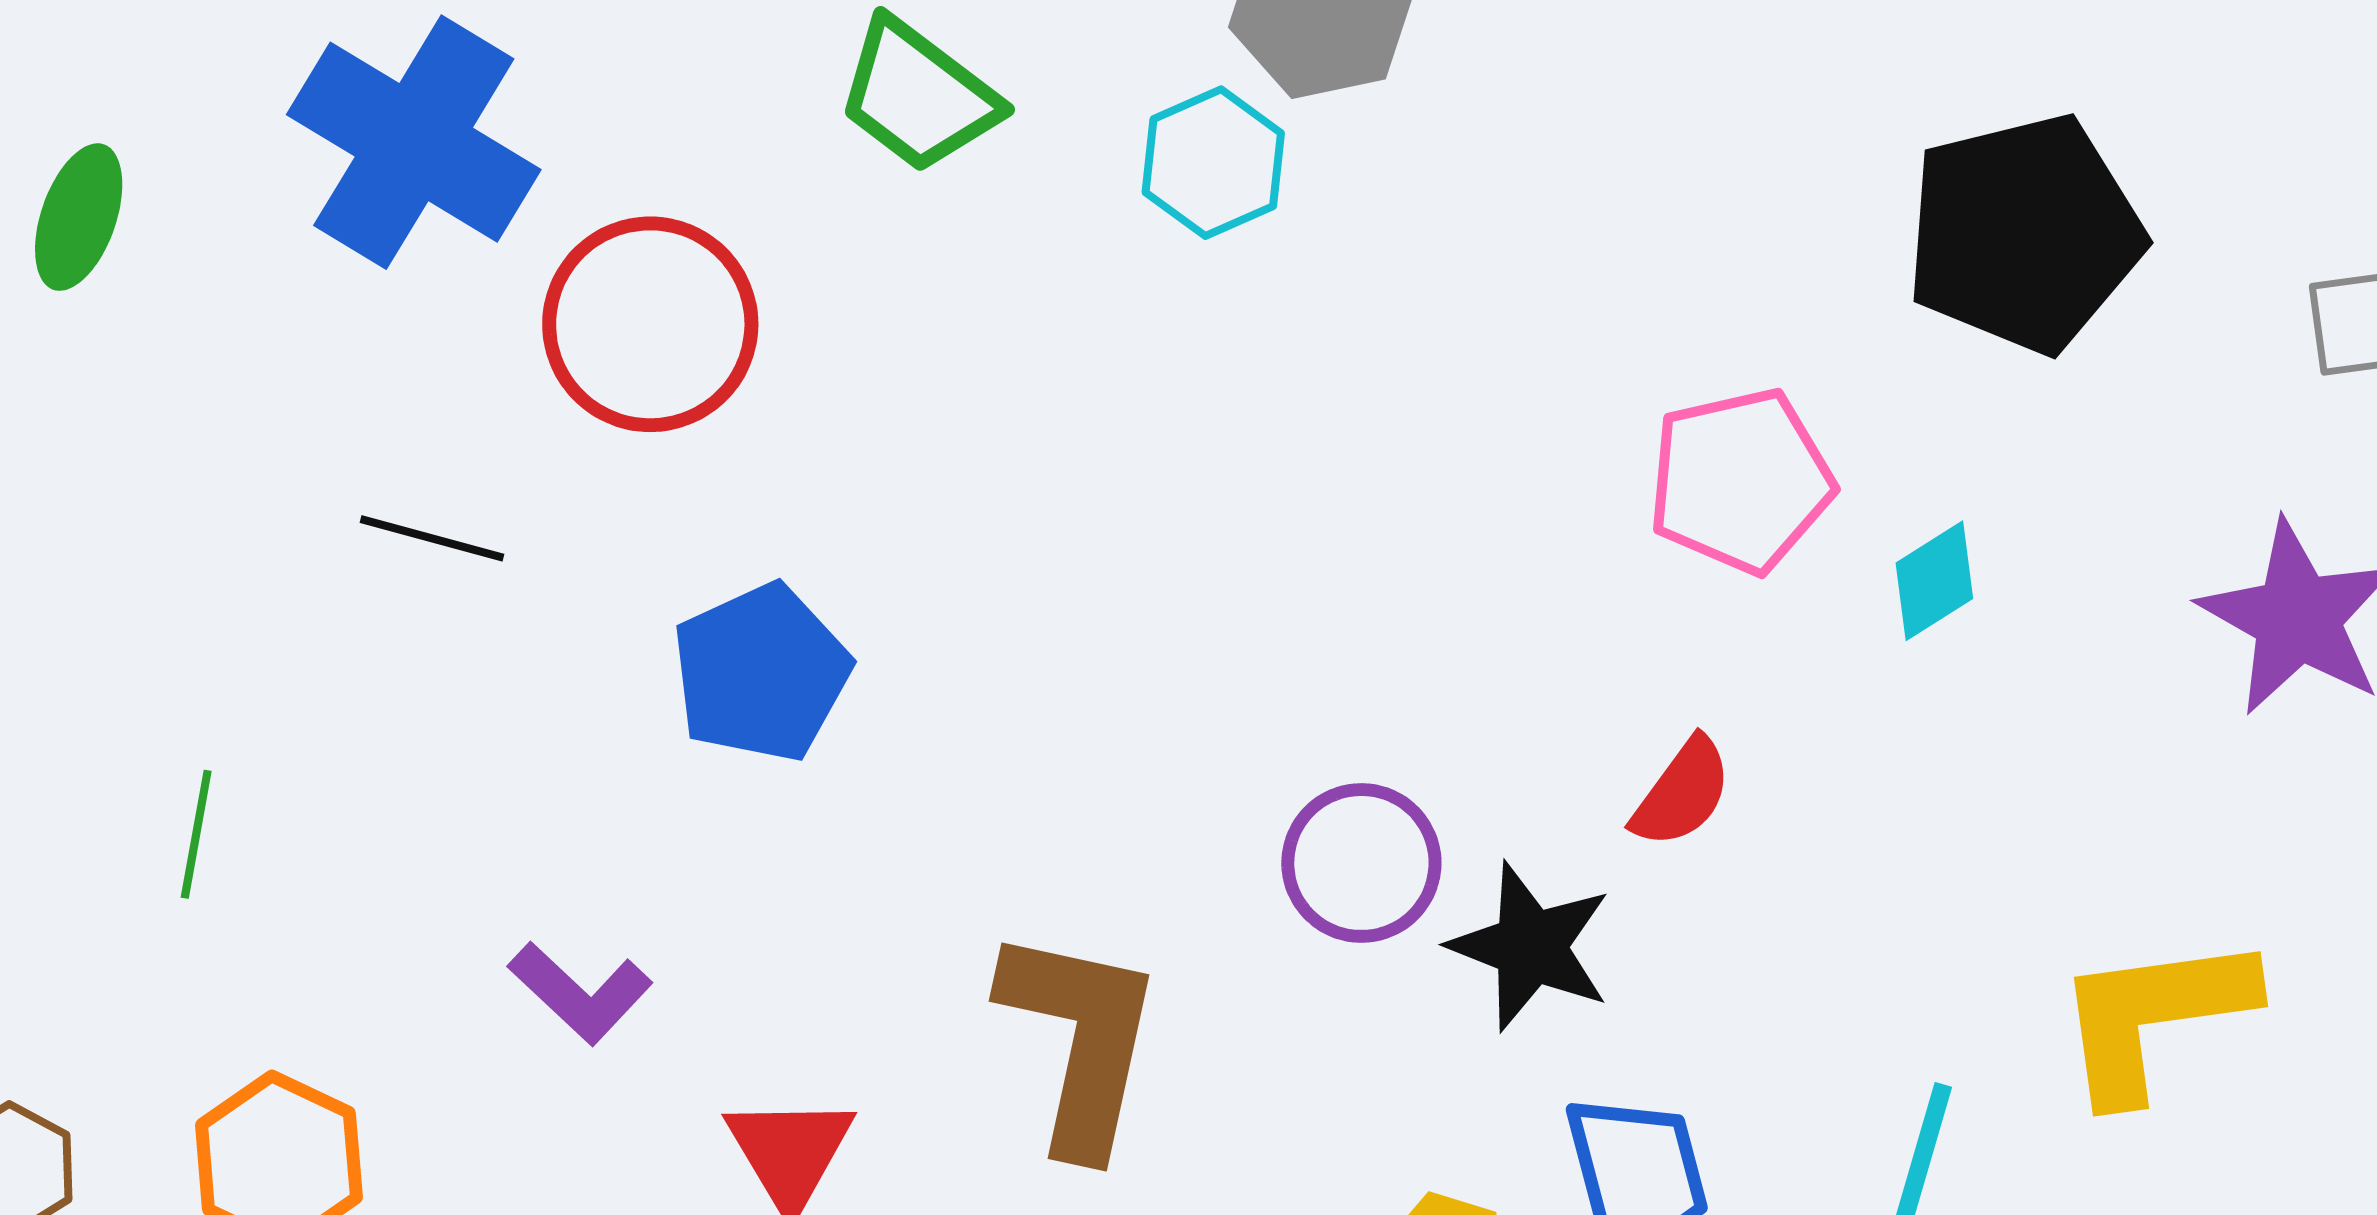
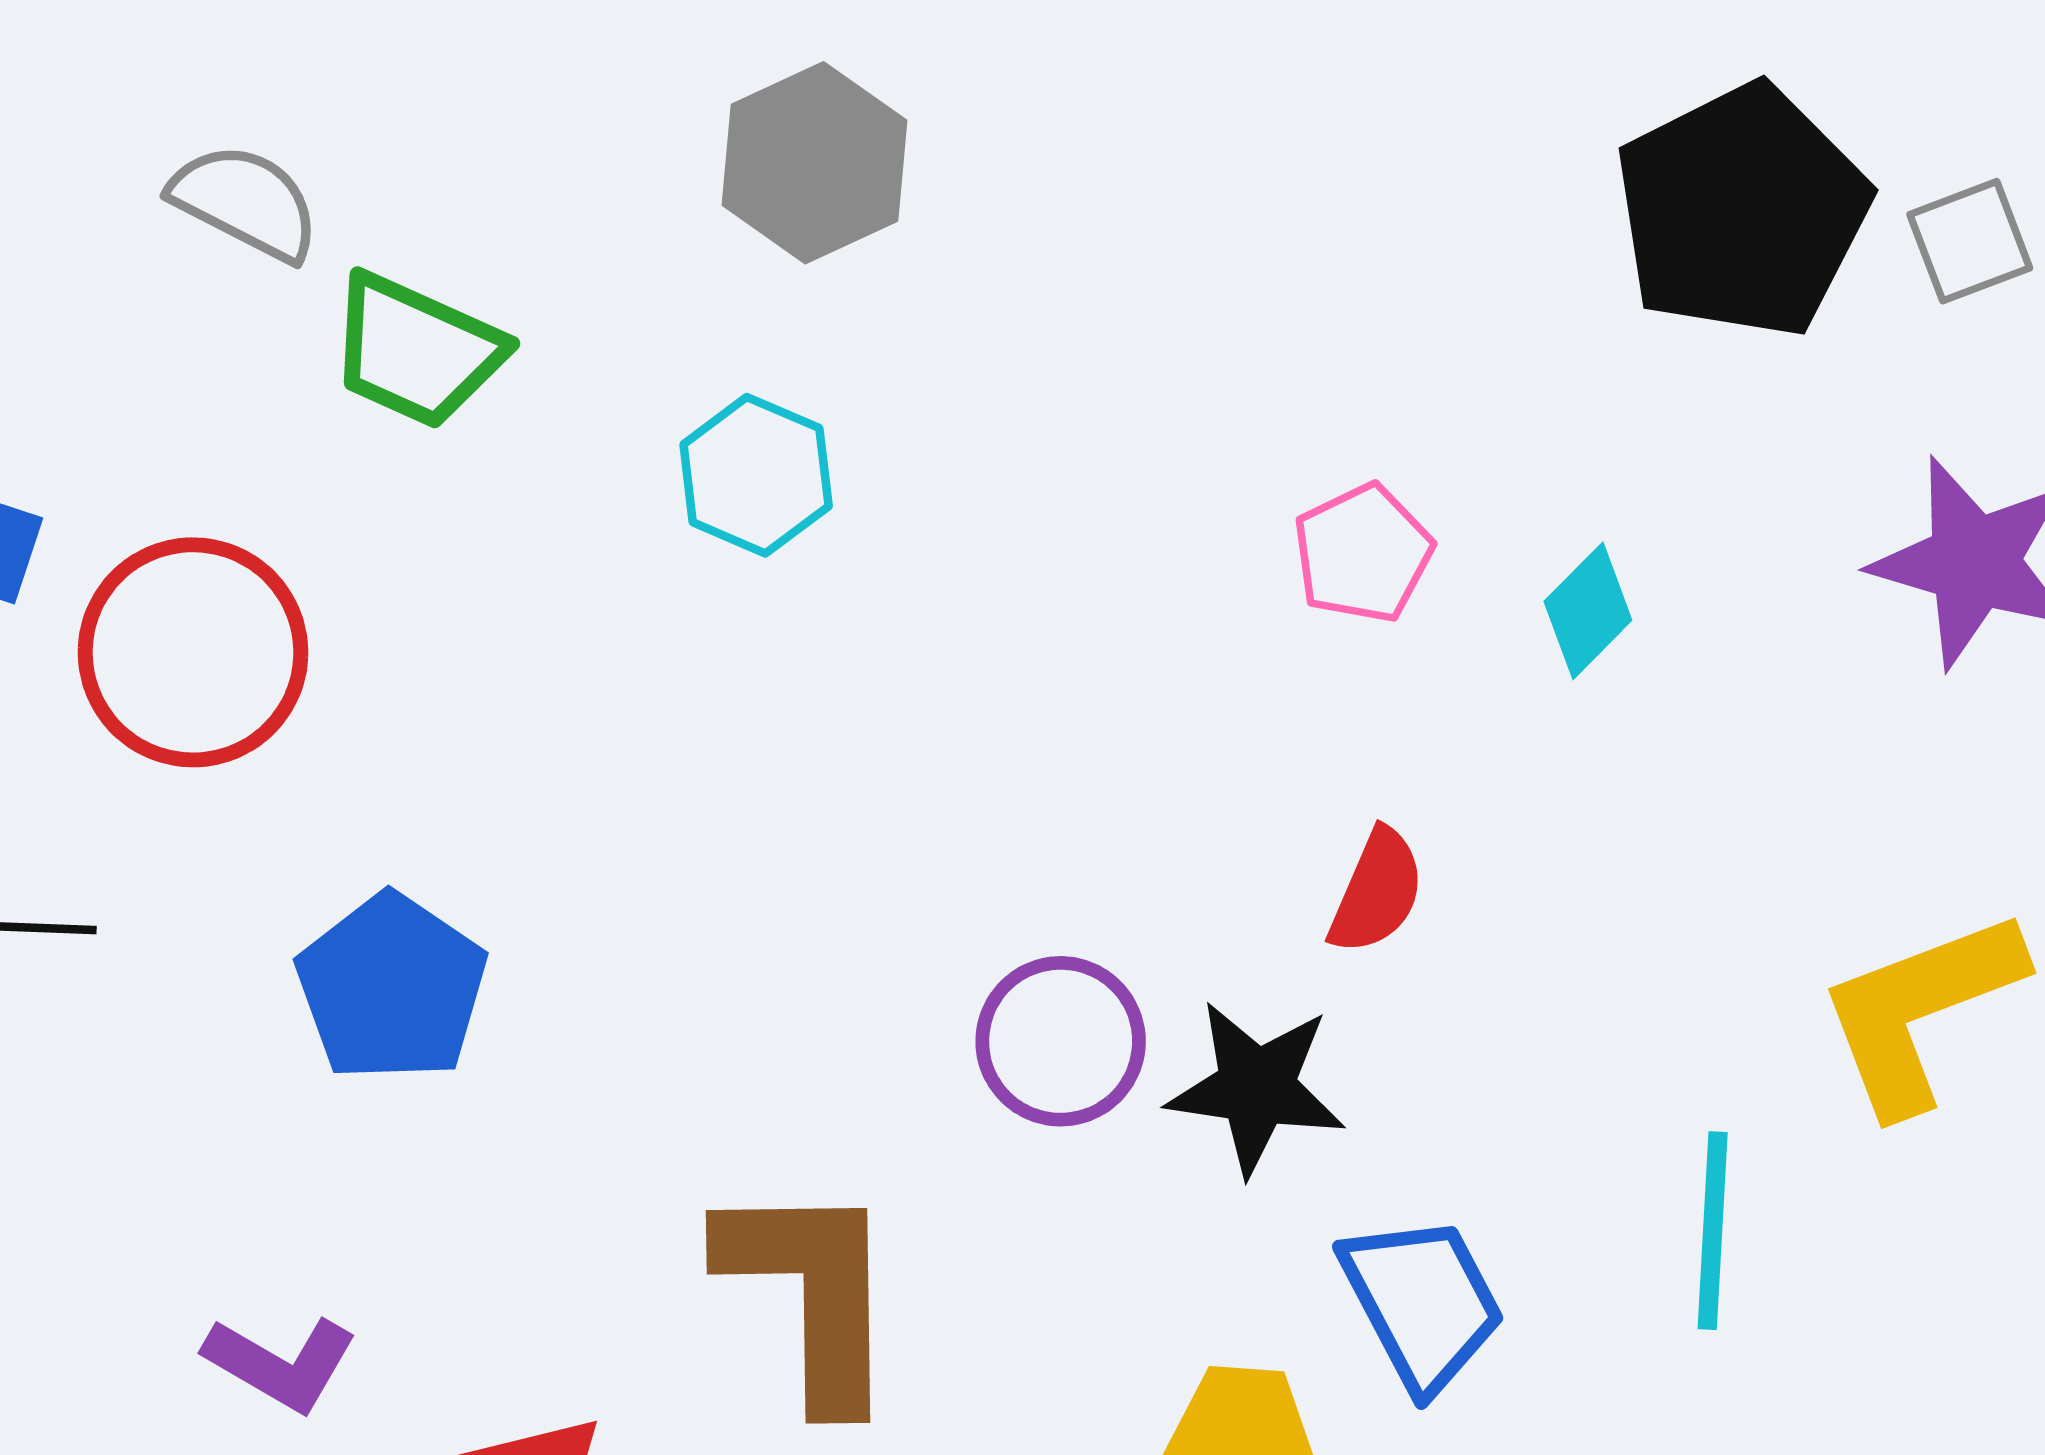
cyan hexagon: (1213, 163) -> (756, 475), moved
black pentagon: (2024, 233) -> (1742, 211), moved
pink pentagon: (1741, 481) -> (1363, 553), size x0.7

